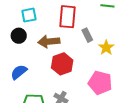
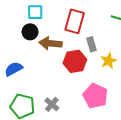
black circle: (19, 36) -> (30, 32), moved
red hexagon: (62, 64) -> (75, 61), moved

